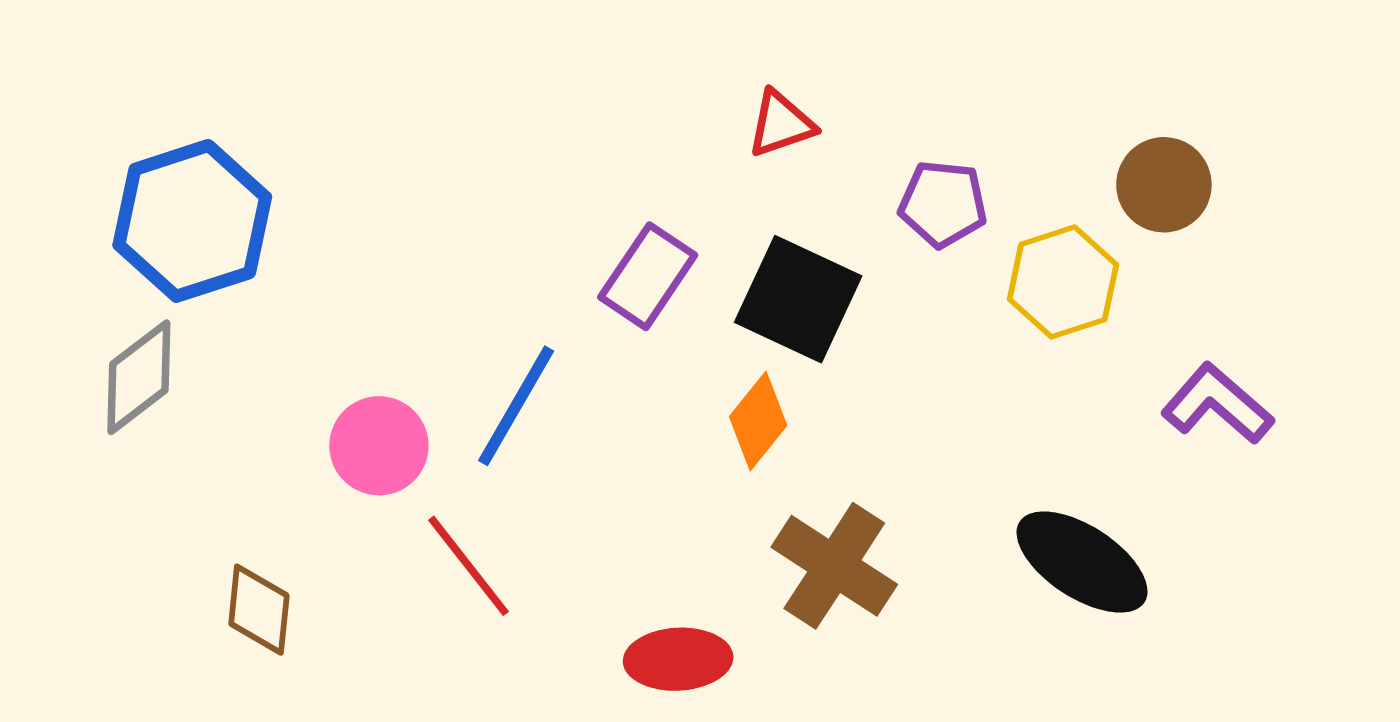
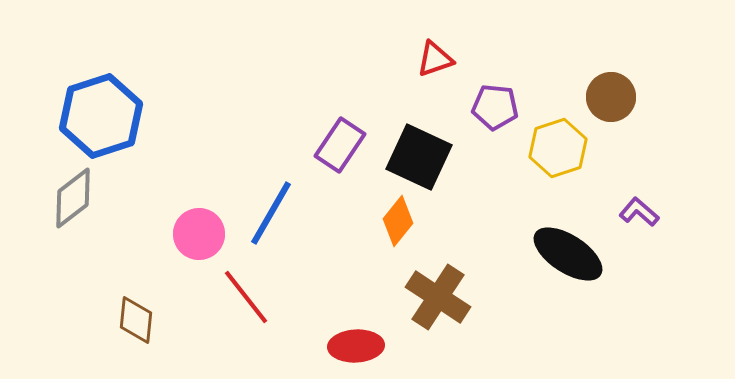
red triangle: (781, 124) -> (435, 59), moved
purple L-shape: (1217, 404) -> (639, 212), size x0.7
black ellipse: (1082, 562) -> (568, 254), moved

